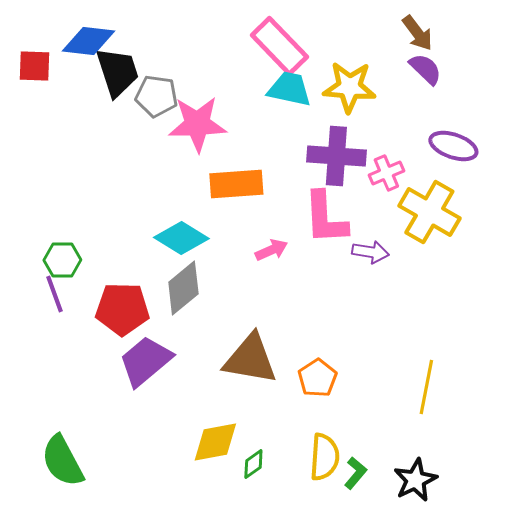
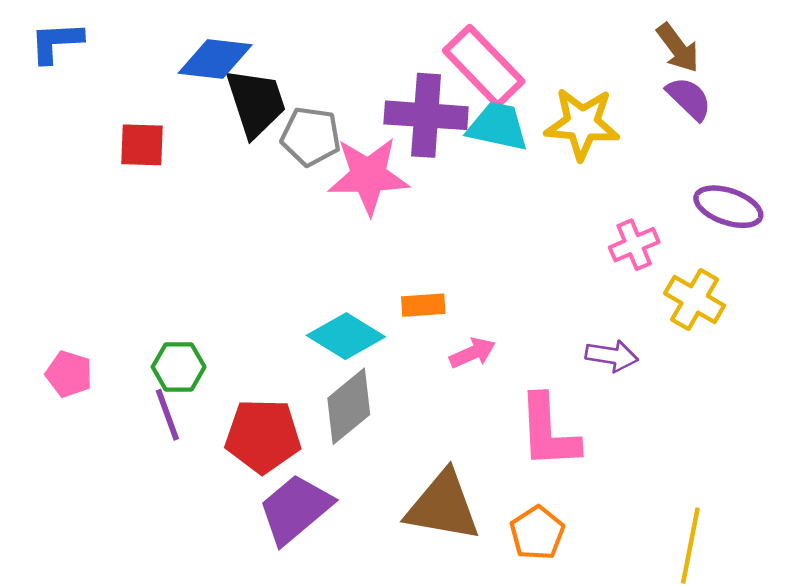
red square: (34, 66) -> (142, 145), moved
purple cross: (336, 156) -> (426, 115), moved
orange rectangle: (236, 184) -> (423, 305), moved, size x0.6
yellow cross: (429, 212) -> (695, 299), size x0.7
pink L-shape: (325, 218) -> (548, 432), moved

